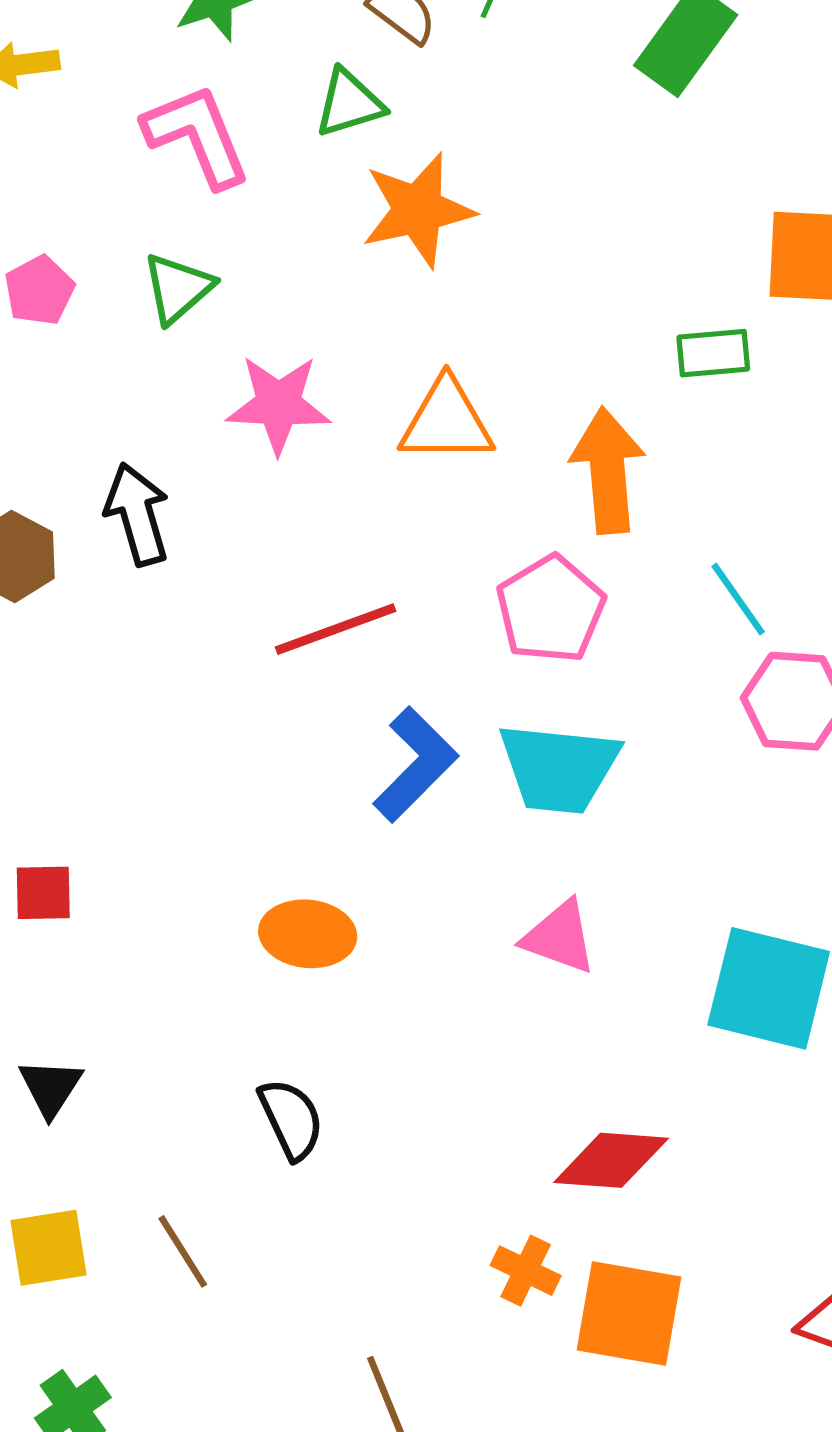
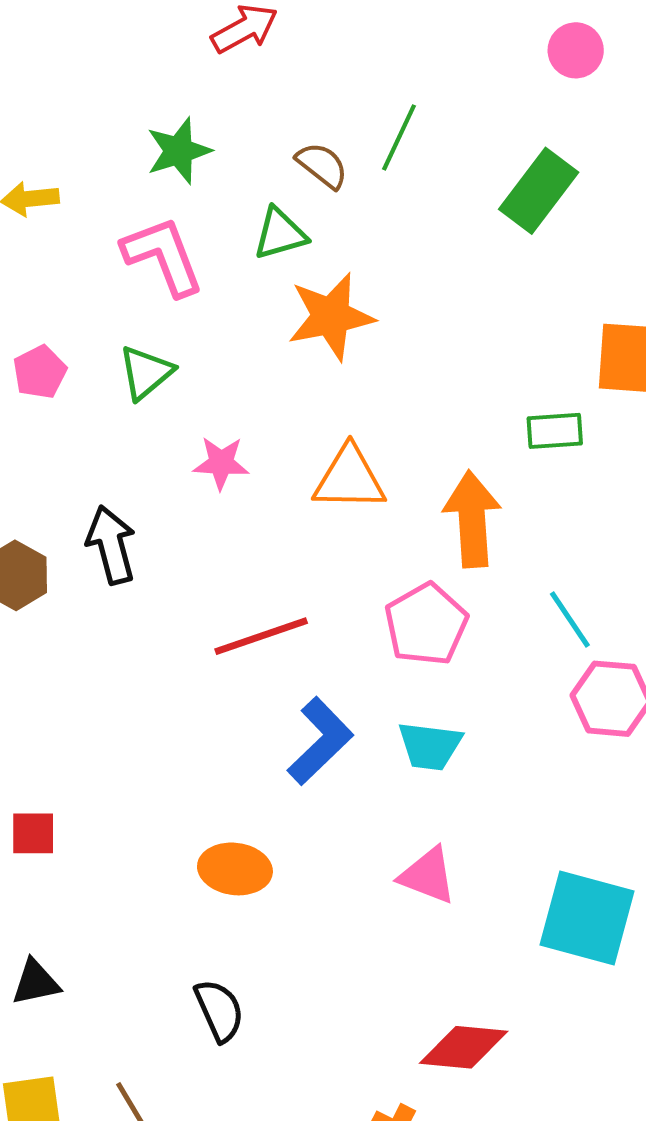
pink star: (278, 404) -> (221, 463), size x0.7
cyan trapezoid: (559, 768) -> (430, 746), size x0.7
black triangle: (51, 1087) -> (36, 982), turned 44

